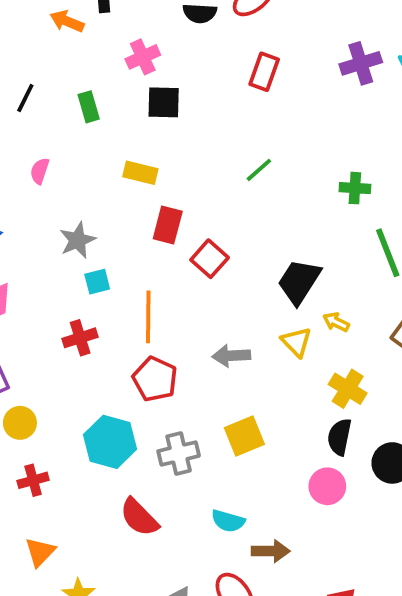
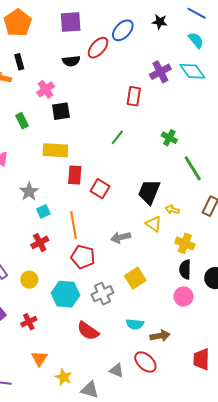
red rectangle: (264, 72) -> (134, 96), moved
yellow rectangle: (140, 173) -> (55, 150), size x1.4
green cross: (355, 188) -> (169, 138), turned 35
yellow circle: (20, 423) -> (29, 280), moved

